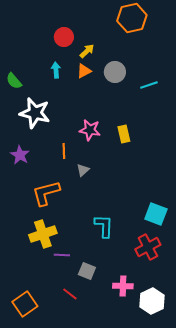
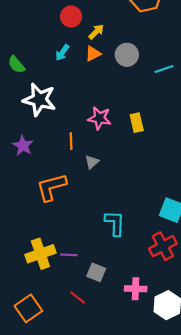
cyan arrow: (56, 70) -> (62, 53), turned -140
yellow cross: (43, 234) -> (40, 254), moved

